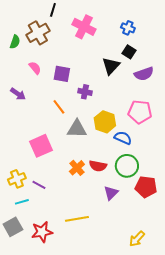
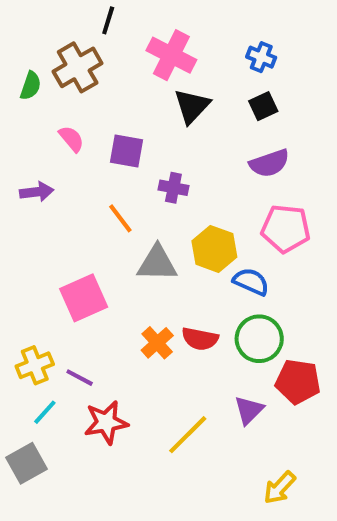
black square: (129, 52) -> (263, 106), turned 32
black triangle: (111, 66) -> (192, 106), moved
purple semicircle: (144, 74) -> (269, 163), moved
purple arrow: (18, 94) -> (37, 192), turned -42
purple triangle: (111, 193) -> (249, 410), moved
cyan line: (22, 202) -> (45, 412), turned -32
yellow line: (77, 219) -> (188, 435), moved, turned -35
red star: (42, 232) -> (106, 422), moved

